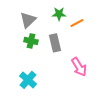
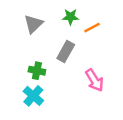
green cross: (31, 41) -> (37, 71), moved
gray rectangle: (55, 43) -> (66, 52), turned 42

